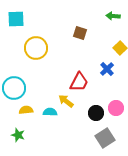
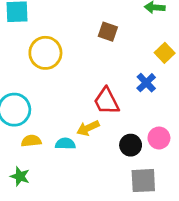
red trapezoid: (79, 82) -> (106, 101), turned 125
yellow arrow: (66, 101) -> (88, 128), turned -63
gray square: (105, 138) -> (143, 181), turned 30

